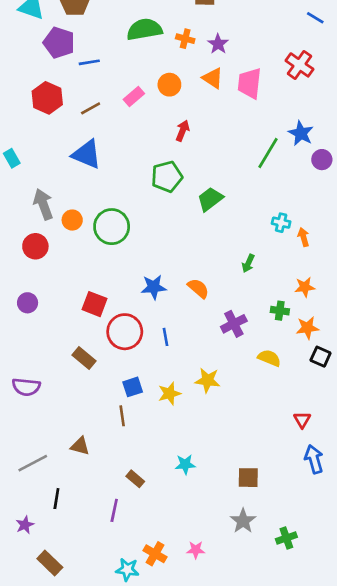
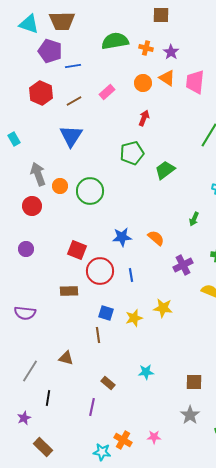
orange circle: (169, 85) -> (143, 83), moved
blue triangle: (87, 154) -> (71, 136), turned 40
brown rectangle: (84, 358) -> (69, 291), turned -42
blue square: (133, 387) -> (106, 313), turned 35
gray line: (33, 463) -> (30, 371), turned -30

